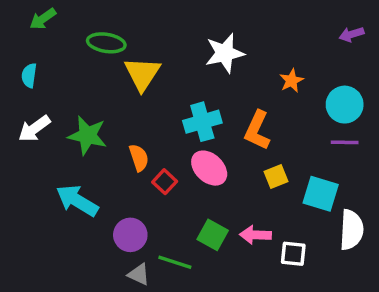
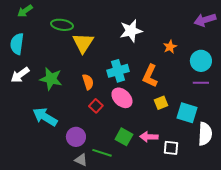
purple arrow: (351, 34) -> (205, 20), size x1.5
cyan semicircle: (29, 75) -> (17, 44), size x1.5
orange semicircle: (139, 158) -> (88, 82), moved

